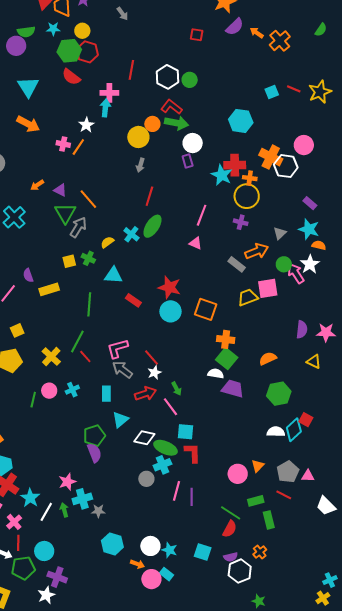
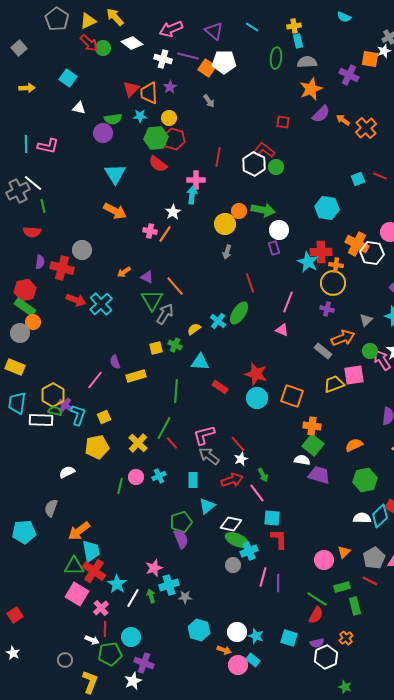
red L-shape: (172, 107) -> (264, 150), moved
red line: (149, 196) -> (250, 283), moved, turned -36
green ellipse: (165, 448) -> (237, 540), moved

